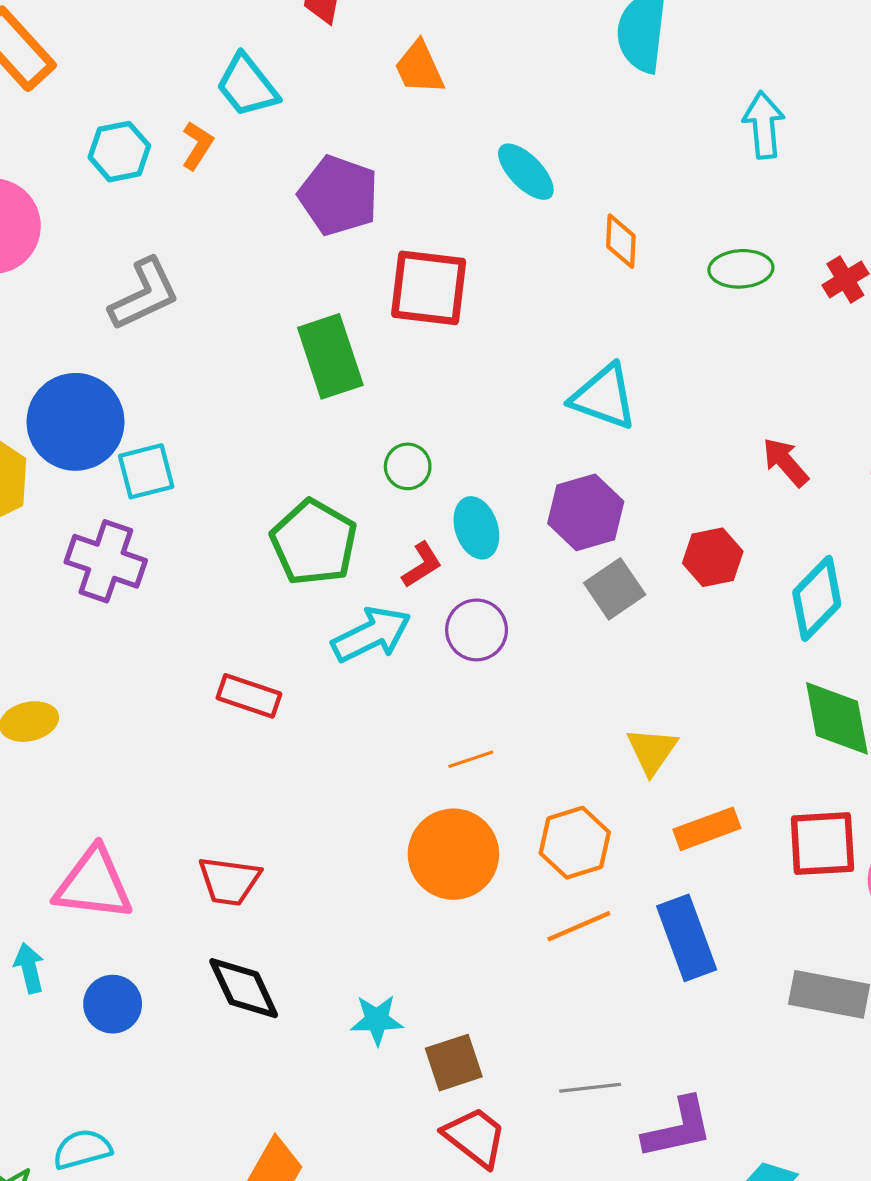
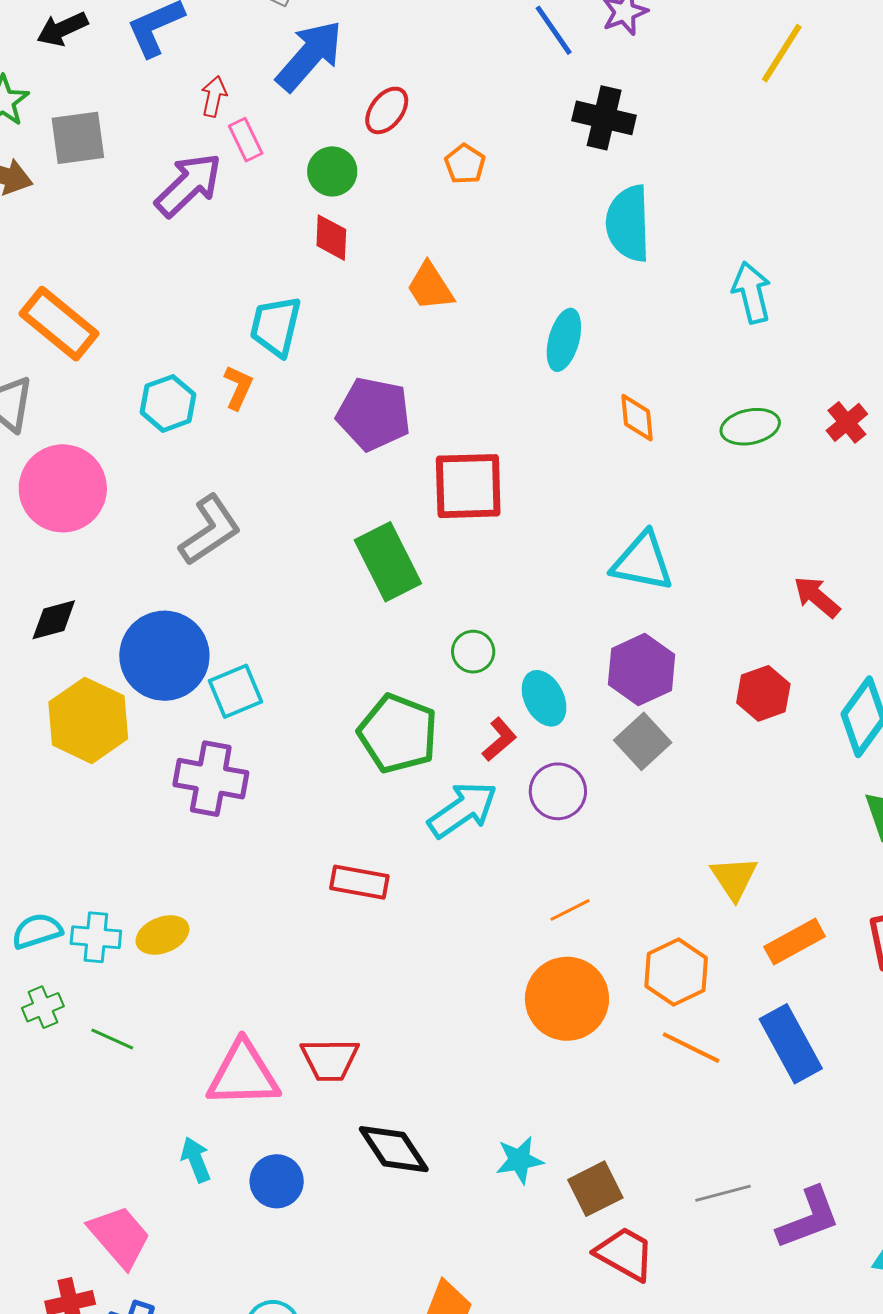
cyan trapezoid: (247, 86) -> (276, 326), turned 60
cyan ellipse: (526, 172) -> (564, 340), moved, turned 68
gray square: (615, 589) -> (643, 741), moved
red trapezoid: (229, 881) -> (330, 1060), moved
orange line: (579, 926) -> (691, 1048), turned 58

